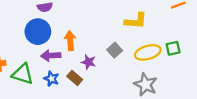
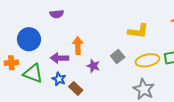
blue circle: (38, 32) -> (29, 39), moved
brown rectangle: (75, 78) -> (76, 88), moved

